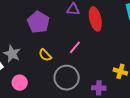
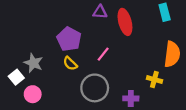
purple pentagon: (38, 22) -> (69, 39), moved
pink circle: (20, 83) -> (33, 94), moved

